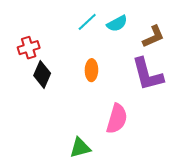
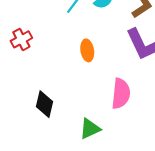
black diamond: (42, 74) -> (45, 104), moved

